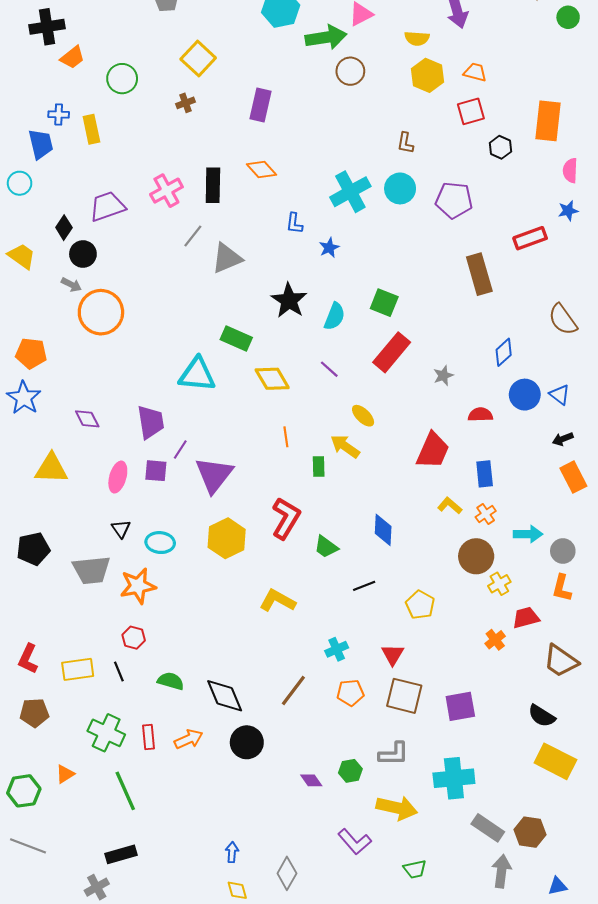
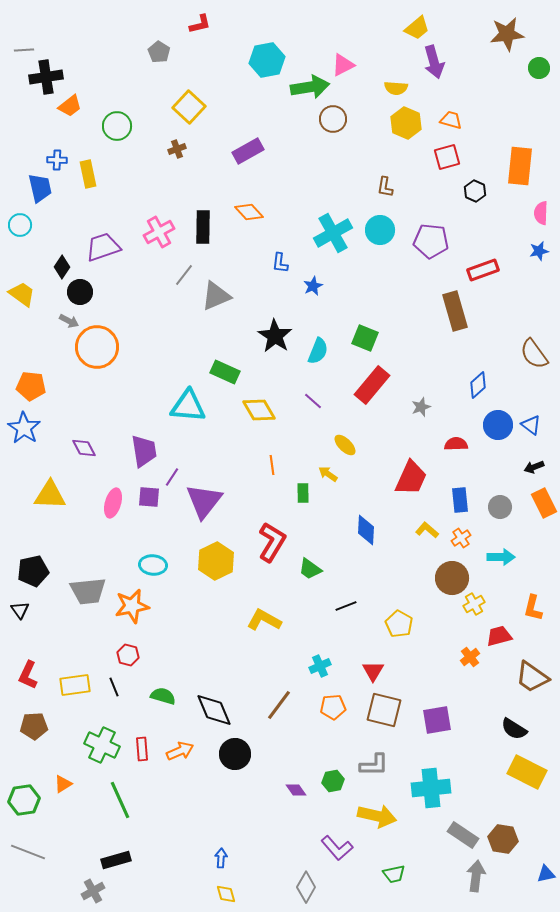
purple rectangle: (261, 105) -> (248, 151), turned 48
red rectangle: (530, 238) -> (483, 270), moved
yellow arrow: (345, 446) -> (328, 474), size x0.7
black triangle: (121, 529) -> (20, 610), moved
blue diamond: (383, 530) -> (366, 530), moved
gray circle: (563, 551) -> (500, 507), moved
gray diamond: (287, 873) -> (306, 887), moved
blue triangle: (558, 886) -> (546, 874), moved

